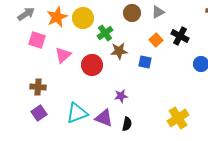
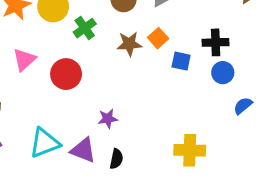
black cross: (180, 36) -> (216, 42), moved, turned -30
brown star: (119, 51) -> (129, 44), moved
blue square: (145, 62) -> (181, 61), moved
yellow cross: (178, 118) -> (190, 150), turned 35

